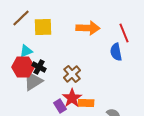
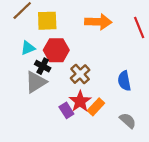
blue semicircle: (116, 52) -> (124, 81), moved
red hexagon: (23, 67) -> (56, 50), moved
orange rectangle: (86, 103) -> (96, 107), turned -49

